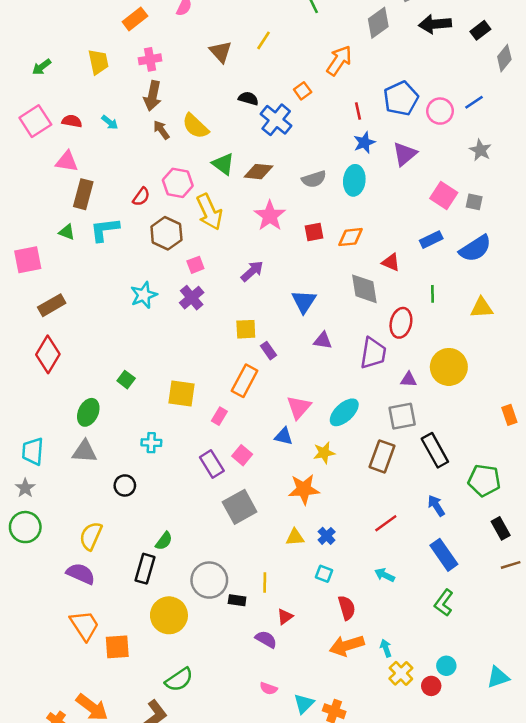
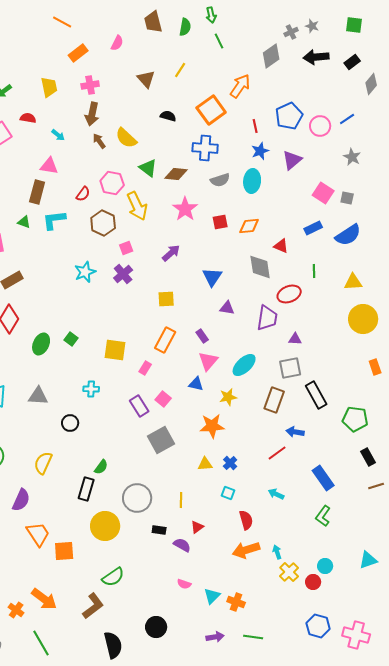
orange square: (303, 91) -> (211, 110), size x2.0
blue cross: (276, 120) -> (205, 148), moved, turned -35
red semicircle: (72, 121) -> (28, 118), moved
pink triangle: (67, 161) -> (49, 166), moved
red ellipse: (401, 323) -> (289, 294), turned 55
purple rectangle: (269, 351) -> (202, 336), moved
yellow circle: (449, 367) -> (363, 319), moved
green ellipse: (88, 412) -> (41, 344), moved
blue arrow: (436, 506) -> (295, 432), moved, turned -48
purple semicircle: (81, 574) -> (21, 500), moved, turned 90
black rectangle: (237, 600) -> (159, 530), moved
cyan triangle: (498, 677) -> (368, 560), moved

